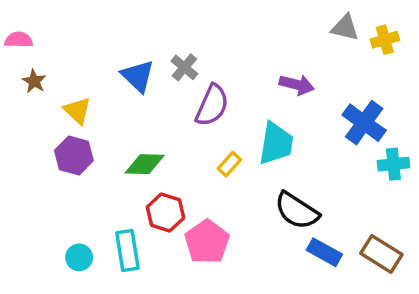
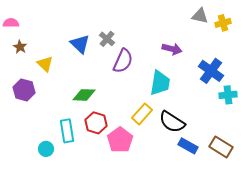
purple hexagon: (74, 155) -> (24, 90), moved
yellow rectangle: (229, 164) -> (142, 114), moved, size x1.5
cyan rectangle: (127, 250) -> (67, 131), moved

